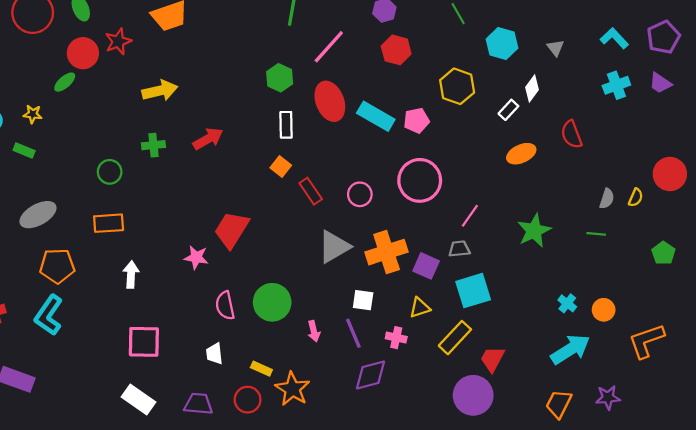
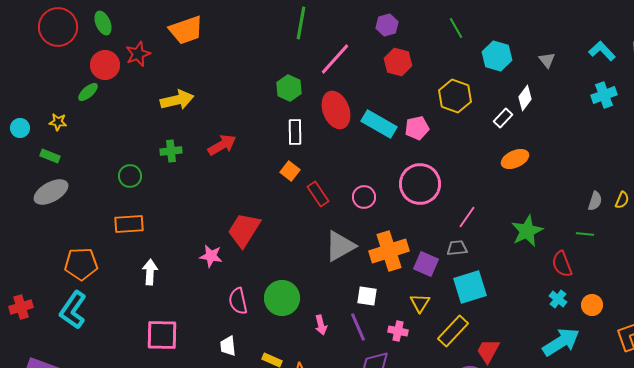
red semicircle: (572, 134) -> (562, 264), moved
gray ellipse: (38, 215) -> (51, 192), moved
yellow triangle: (420, 308) -> (420, 303), turned -40

